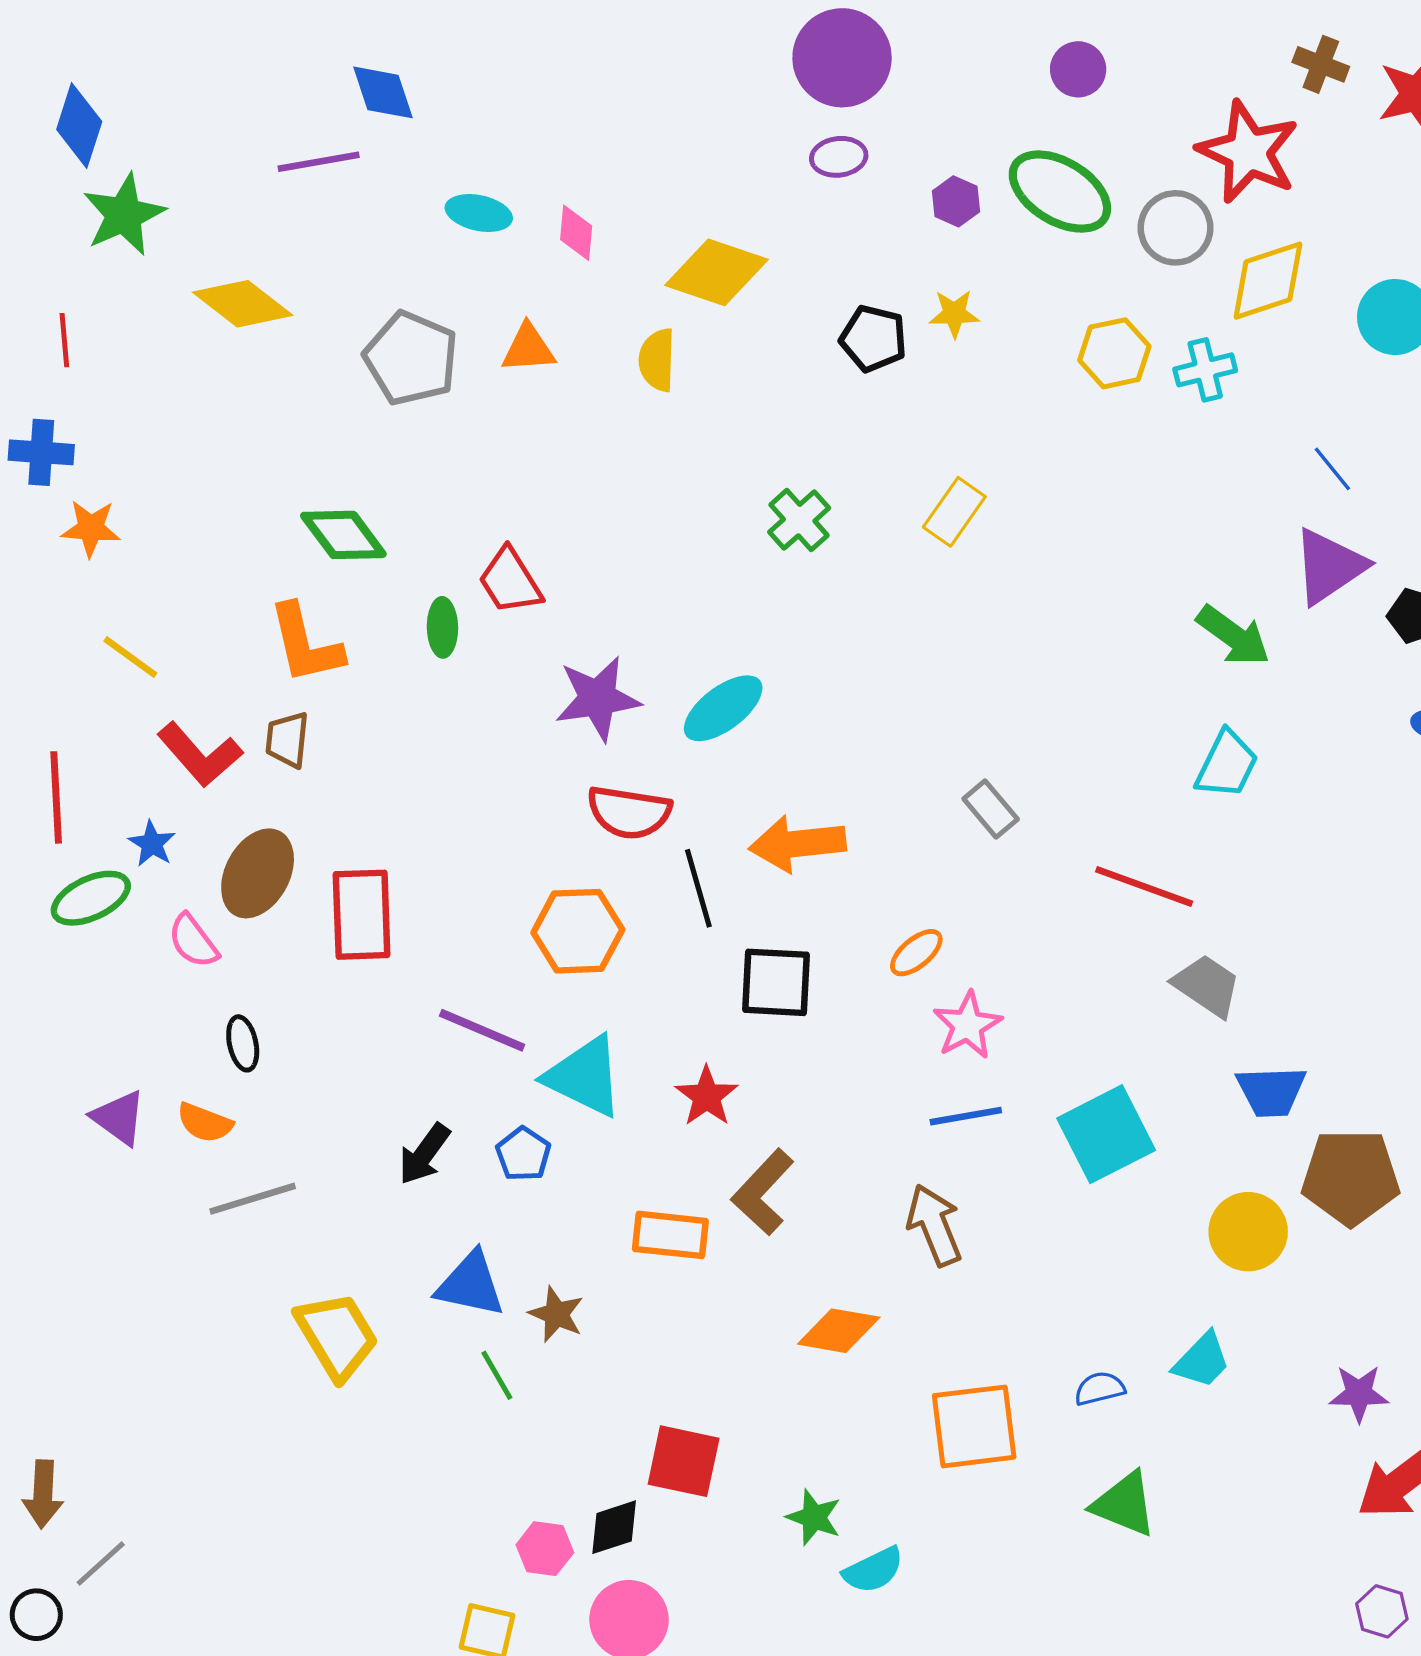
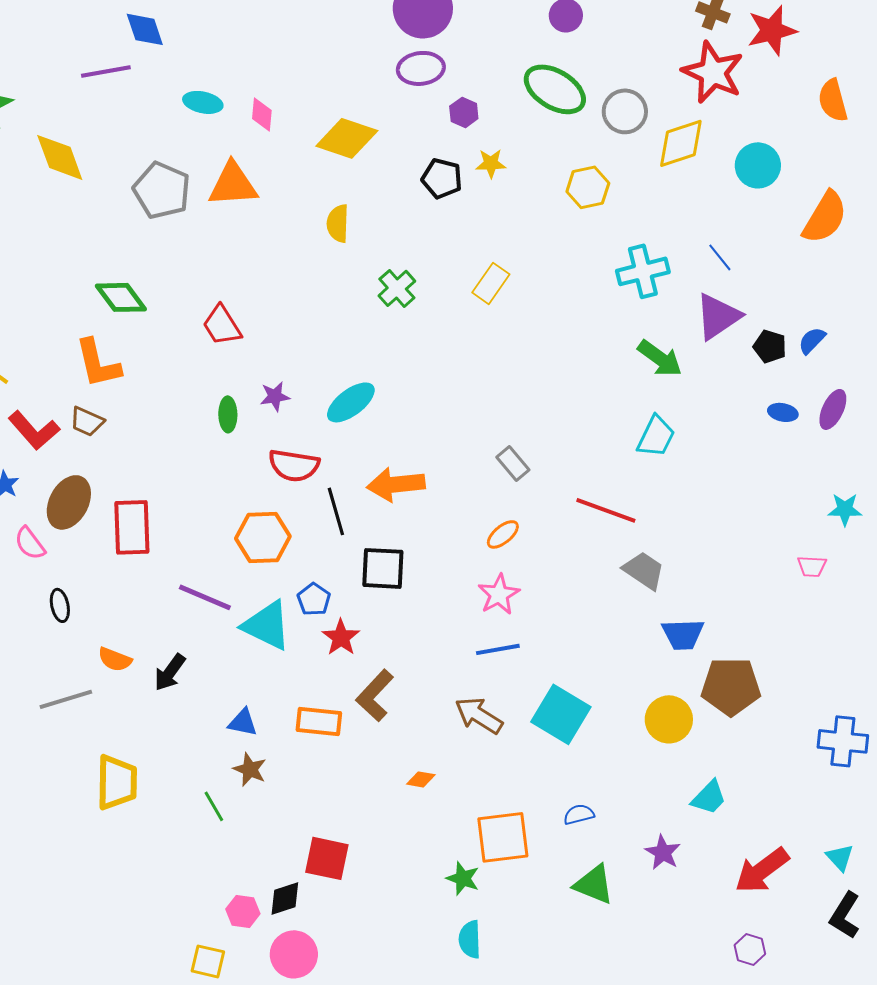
red star: (1248, 152) -> (713, 72), moved
purple ellipse: (839, 157) -> (421, 68), size x1.4
purple hexagon: (956, 201) -> (464, 112), moved
yellow diamond: (243, 304) -> (60, 157), turned 32
orange triangle: (528, 348) -> (233, 184), size x1.5
yellow semicircle: (657, 360) -> (338, 223), moved
cyan cross: (1205, 370) -> (643, 271), moved, size x1.4
green ellipse: (442, 627) -> (228, 414), moved
purple star: (598, 698) -> (275, 396), size x0.6
brown trapezoid: (287, 740) -> (87, 421), turned -72
orange ellipse: (916, 953) -> (503, 534), moved
orange semicircle: (205, 1123) -> (115, 659), moved
cyan square: (1106, 1134) -> (561, 714), moved, turned -32
blue pentagon: (523, 1154) -> (314, 599), moved
brown arrow: (934, 1225) -> (479, 715), turned -36
blue triangle: (471, 1284) -> (243, 722), moved, size x0.7
orange diamond: (839, 1331) -> (421, 779), size x0.6
yellow trapezoid: (337, 1336) -> (117, 782), turned 32
cyan trapezoid: (1202, 1360) -> (709, 797), moved
purple star: (1359, 1393) -> (663, 852), moved, turned 30
green star: (814, 1517) -> (463, 878), moved
cyan semicircle: (873, 1570) -> (470, 939), moved, turned 114

